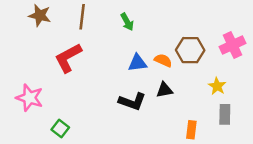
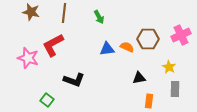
black triangle: (164, 90) -> (139, 78), moved
pink star: (29, 98) -> (28, 58), moved
black L-shape: (132, 102) -> (74, 80), moved

